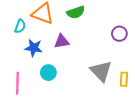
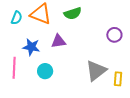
cyan semicircle: (20, 26) -> (17, 18), moved
gray triangle: (101, 71) -> (96, 71), turned 35
pink line: (17, 83) -> (14, 68), moved

